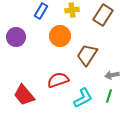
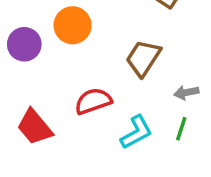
orange circle: (60, 36) -> (73, 25), moved
purple circle: (16, 37) -> (24, 44), moved

